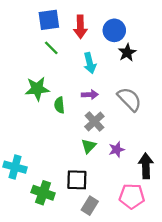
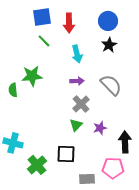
blue circle: (114, 30) -> (108, 21), moved
green semicircle: (59, 105) -> (13, 90), moved
green cross: (43, 193) -> (37, 165), turned 30
gray rectangle: (90, 206) -> (87, 179), moved, turned 56

